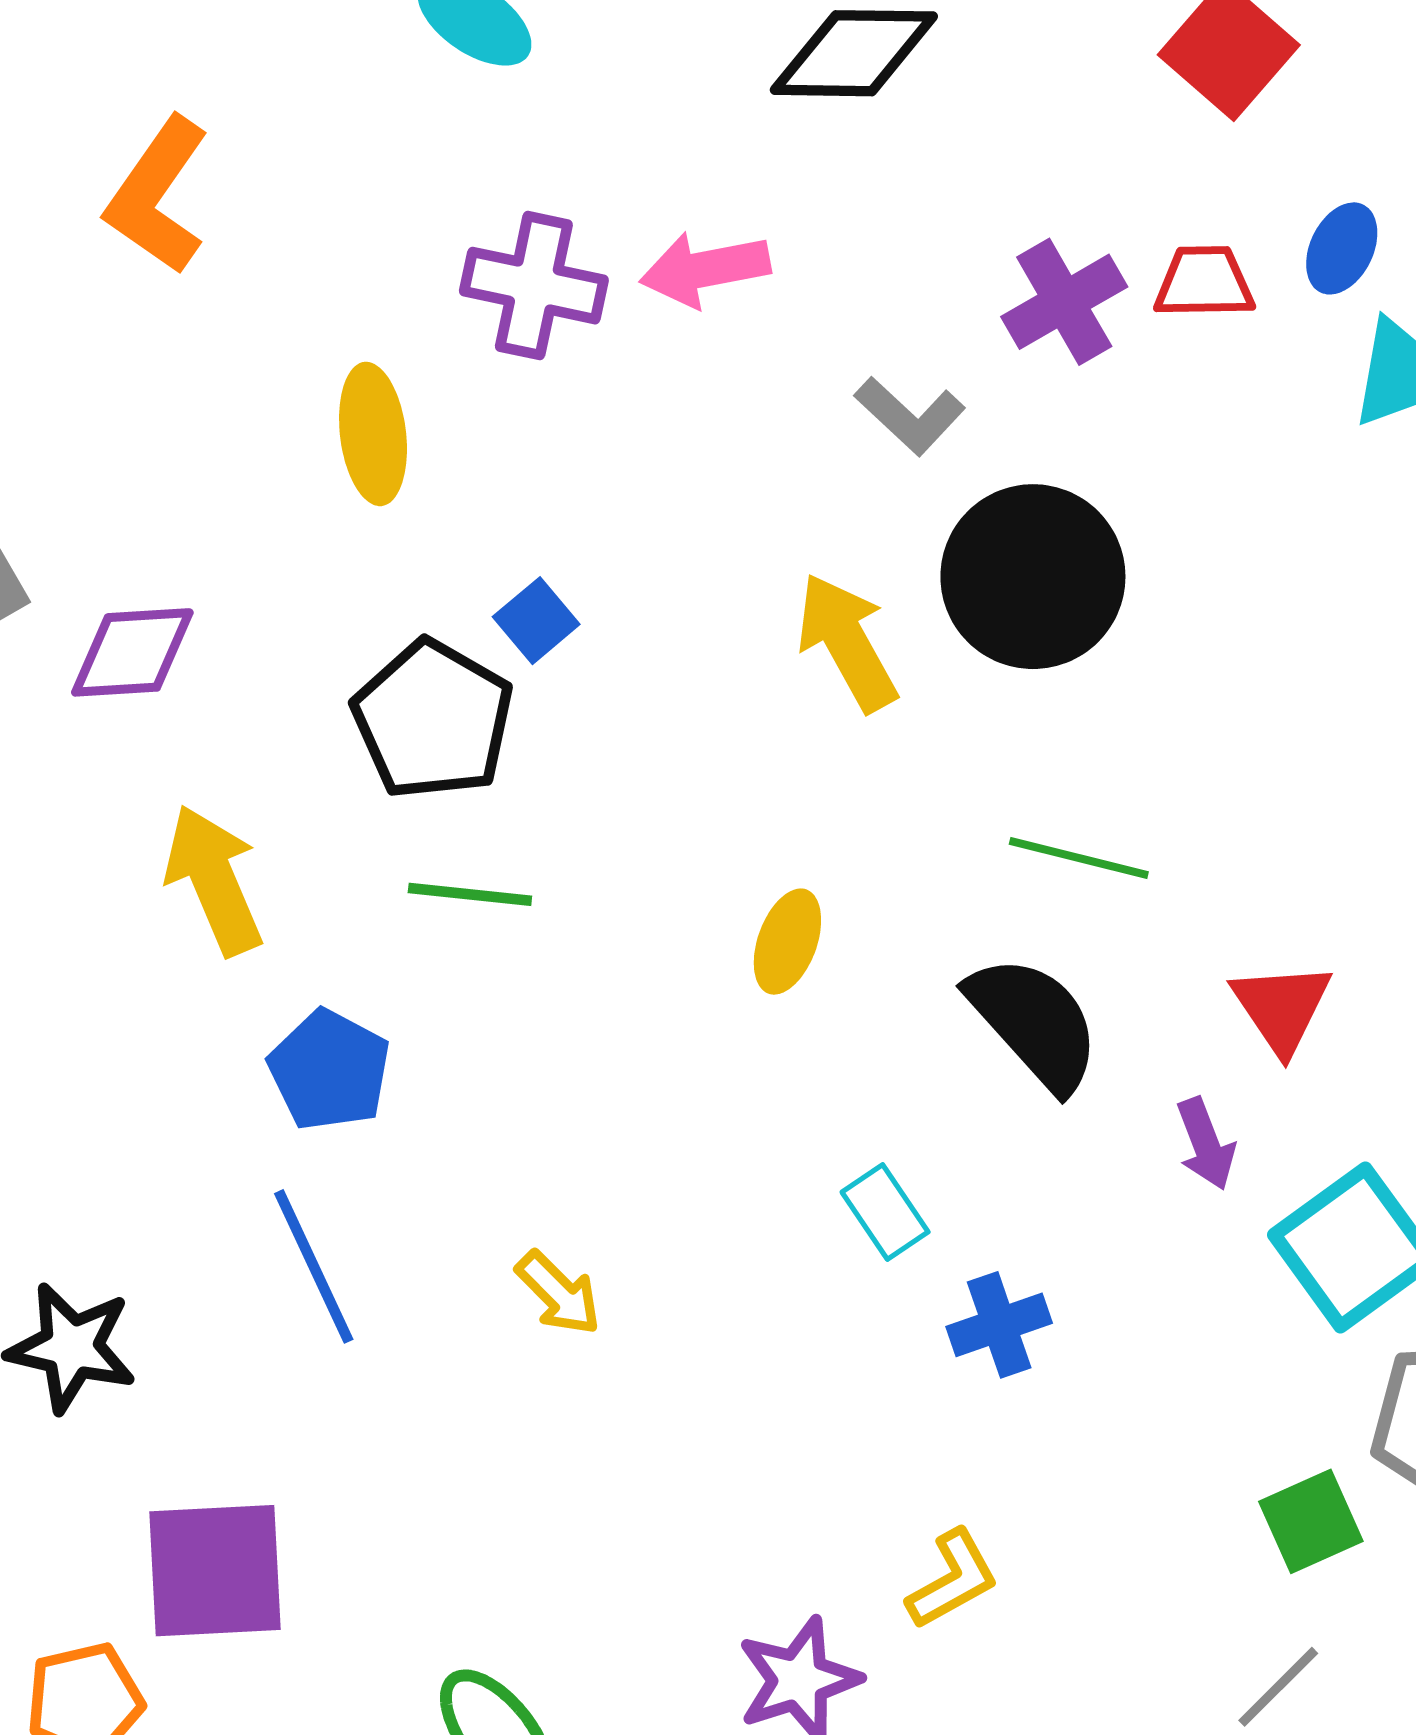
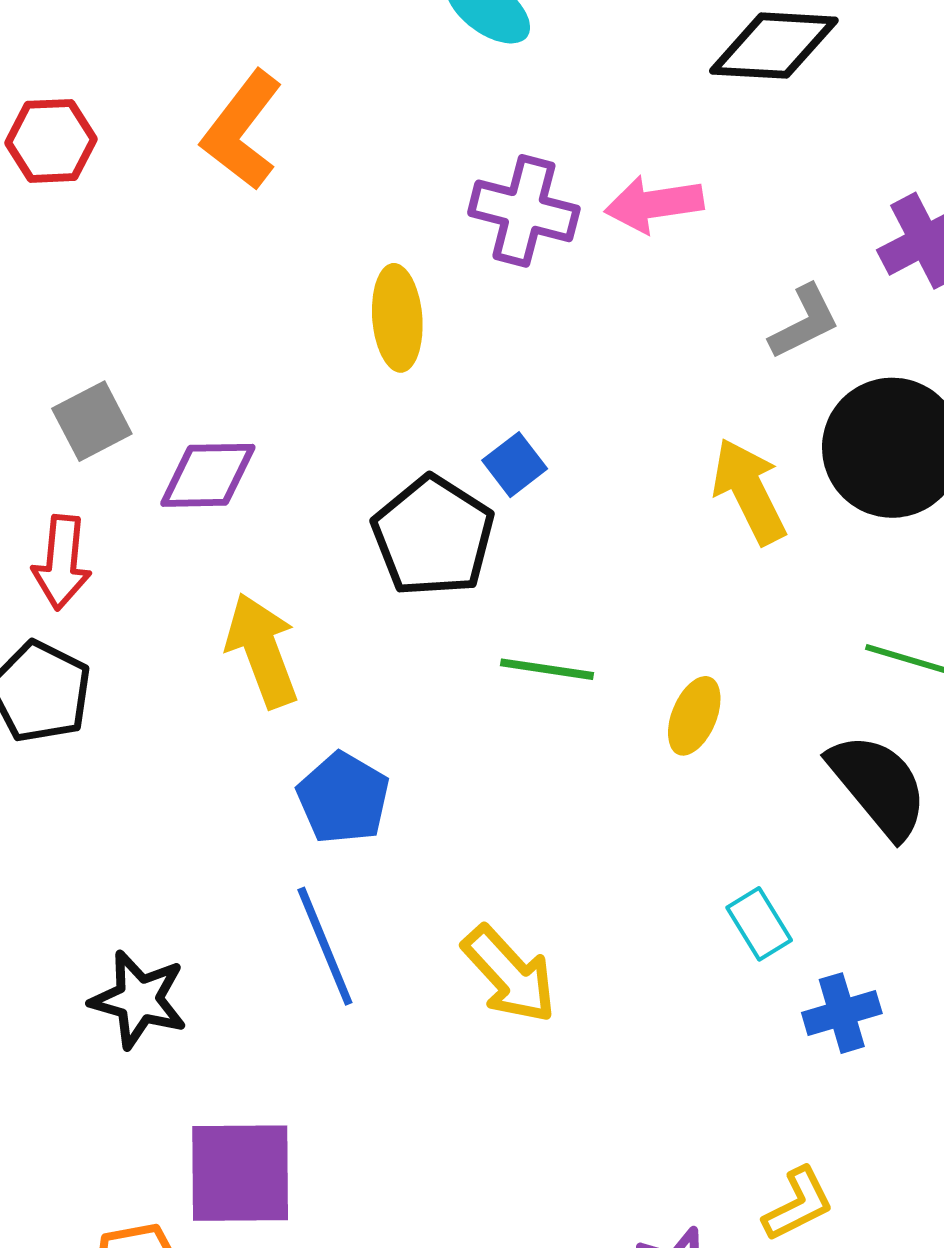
gray L-shape: (910, 416) -> (804, 322), turned -72
green line: (470, 894) -> (547, 669), moved
yellow arrow: (559, 1293) -> (509, 974), size x1.5

